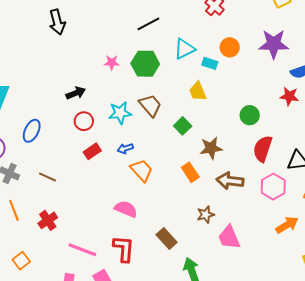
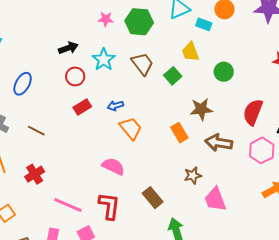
cyan star: (120, 113) -> (104, 60), moved, turned -30
green circle: (250, 115) -> (224, 72), moved
green square: (183, 126) -> (173, 76), moved

